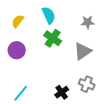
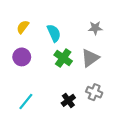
cyan semicircle: (49, 15) -> (54, 33), moved
green cross: (53, 38) -> (63, 58), moved

